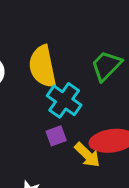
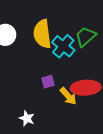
cyan cross: (64, 100) -> (63, 46), moved

